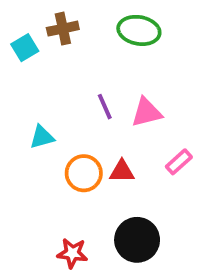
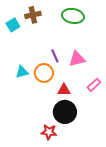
orange circle: (84, 173) -> (44, 73), moved
black circle: (137, 240) -> (65, 112), moved
red star: (72, 253) -> (49, 132), moved

